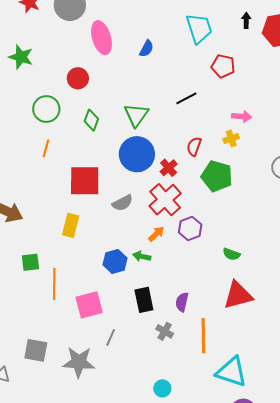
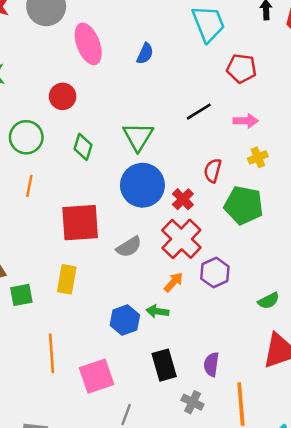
pink arrow: (242, 116) -> (246, 121), moved
green semicircle: (231, 254) -> (269, 301), turned -42
green square: (30, 262) -> (21, 295), moved

